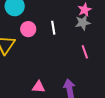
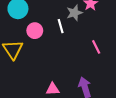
gray star: (83, 23) -> (74, 13), moved

